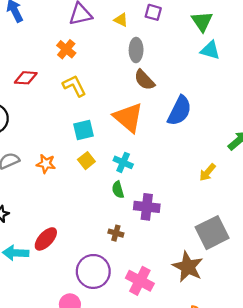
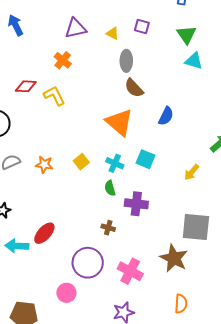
yellow L-shape: (74, 86) -> (54, 96), moved
blue semicircle: (179, 111) -> (166, 116), size x0.7
cyan square: (83, 130) -> (145, 159), moved, turned 36
gray square: (212, 233) -> (196, 227), turned 32

